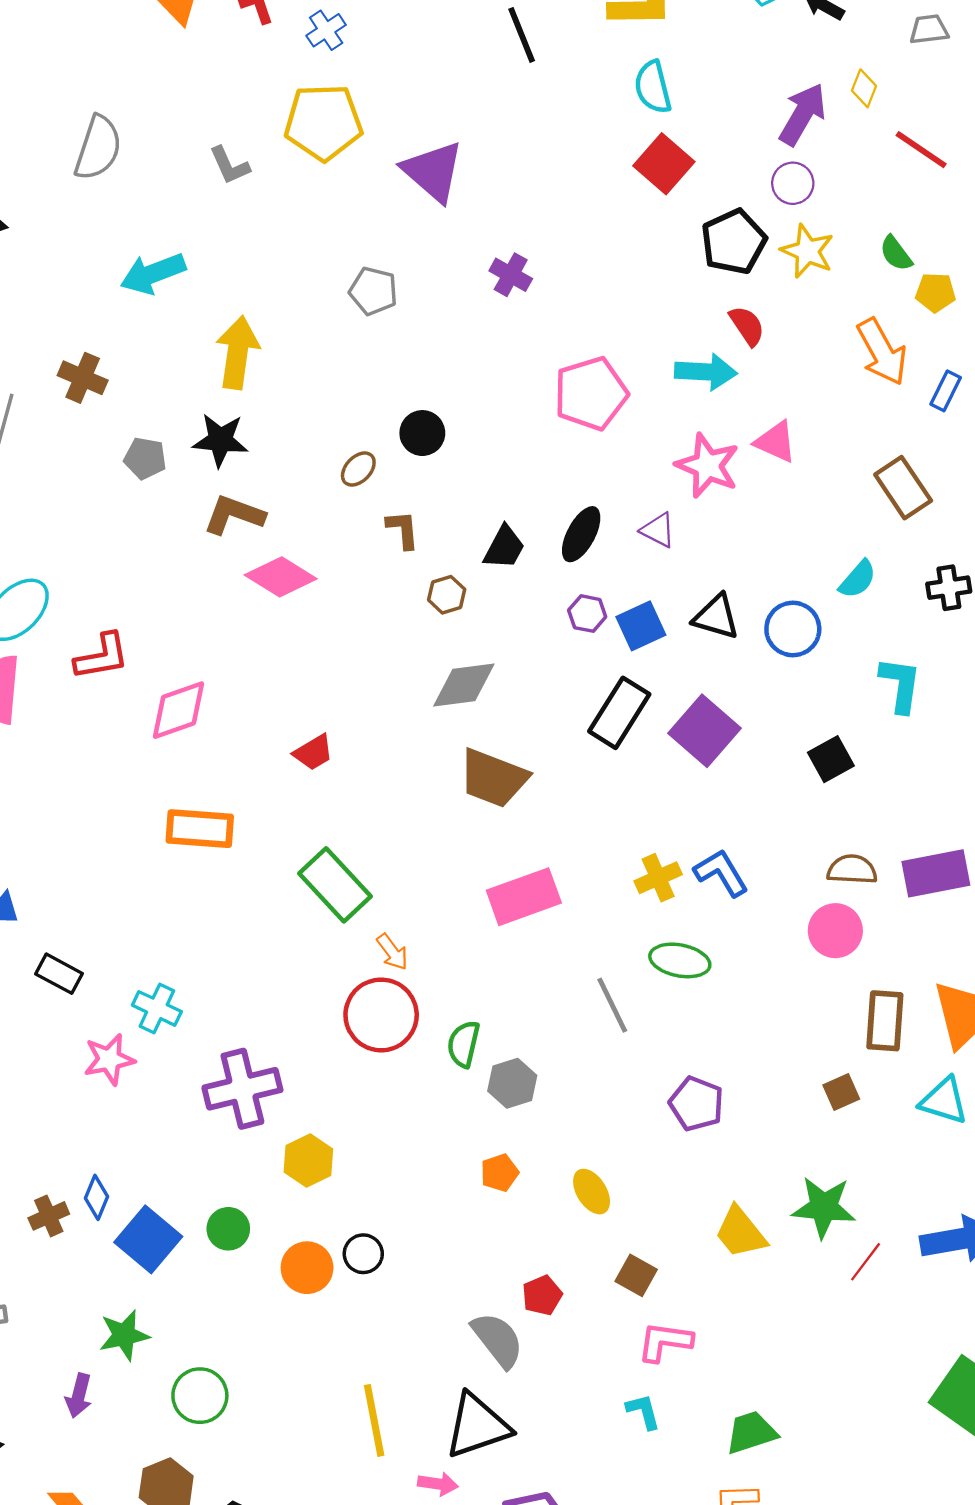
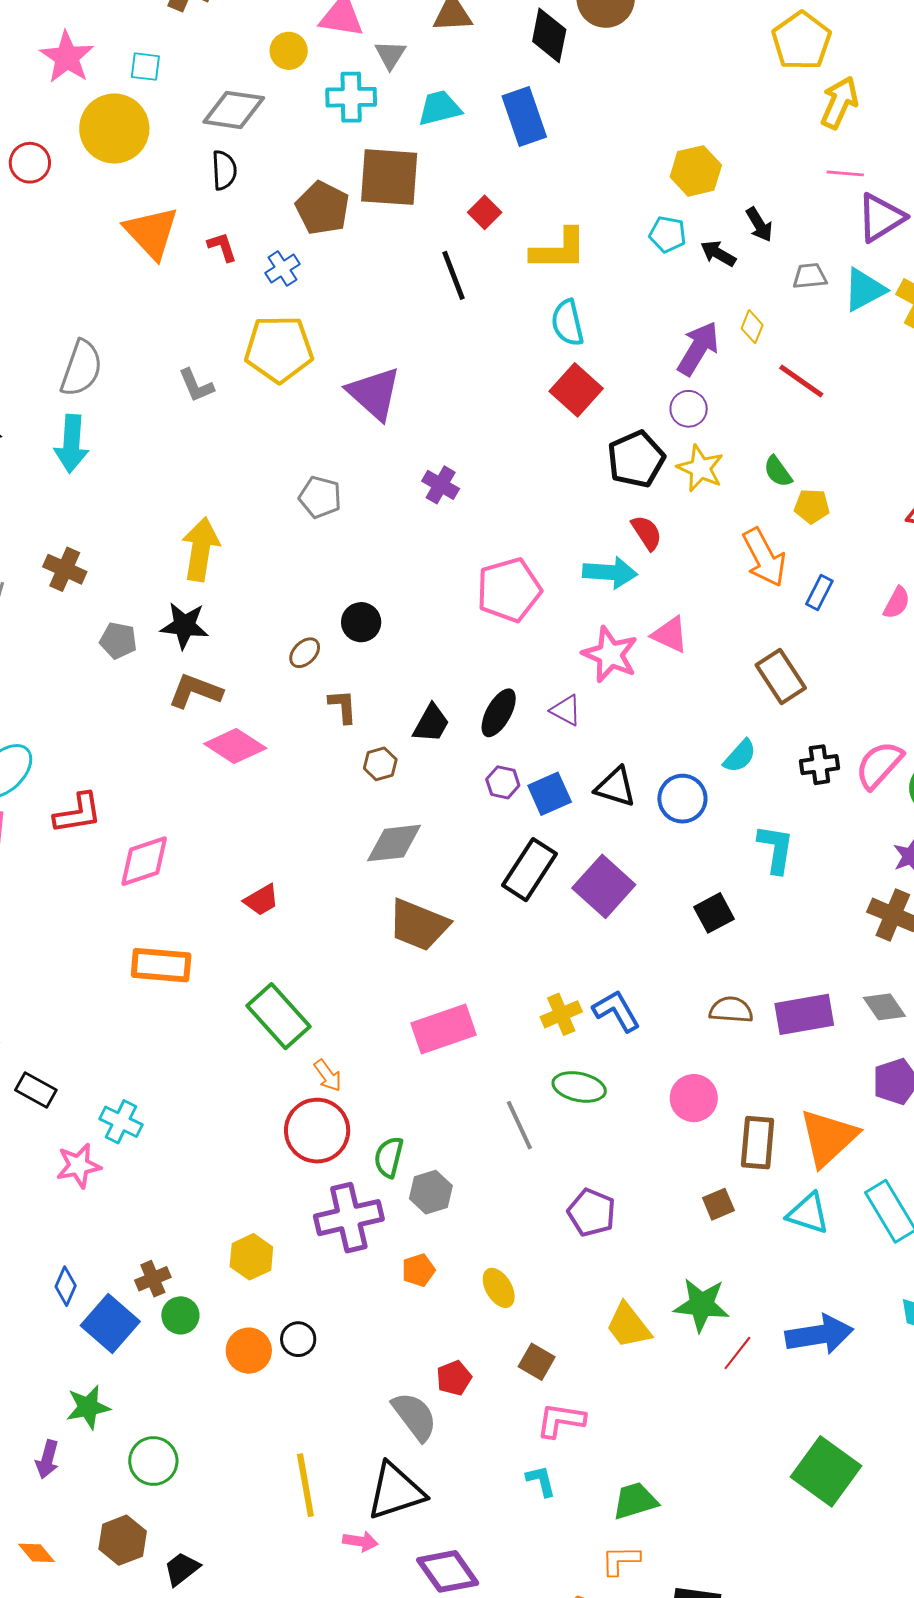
cyan arrow: (153, 273) -> (71, 444), moved, turned -66
pink circle: (835, 931) -> (694, 1098), moved
purple cross: (242, 1089) -> (349, 1218), moved
brown cross: (49, 1216) -> (153, 1279), moved

